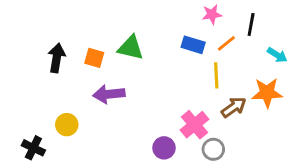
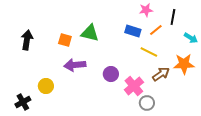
black arrow: (57, 58) -> (27, 40), moved
yellow line: (216, 75) -> (149, 52), turned -60
black cross: (33, 148) -> (23, 102), turned 35
purple circle: (164, 148) -> (111, 74), moved

